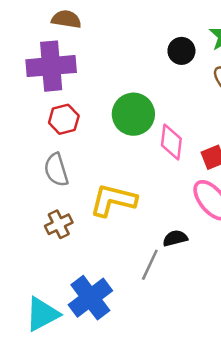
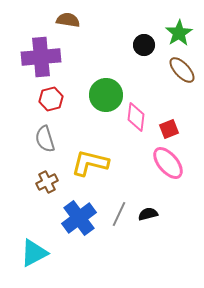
brown semicircle: (66, 19) -> (68, 20), moved
black semicircle: (175, 238) -> (148, 214), moved
blue cross: (90, 298) -> (79, 218), moved

